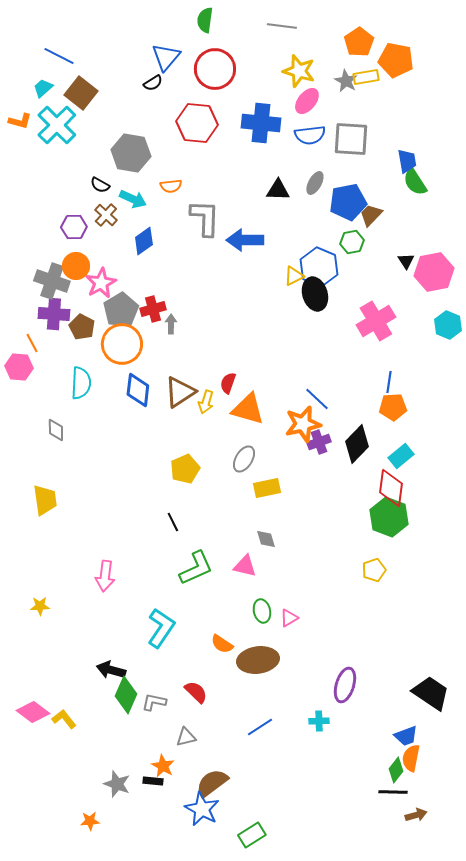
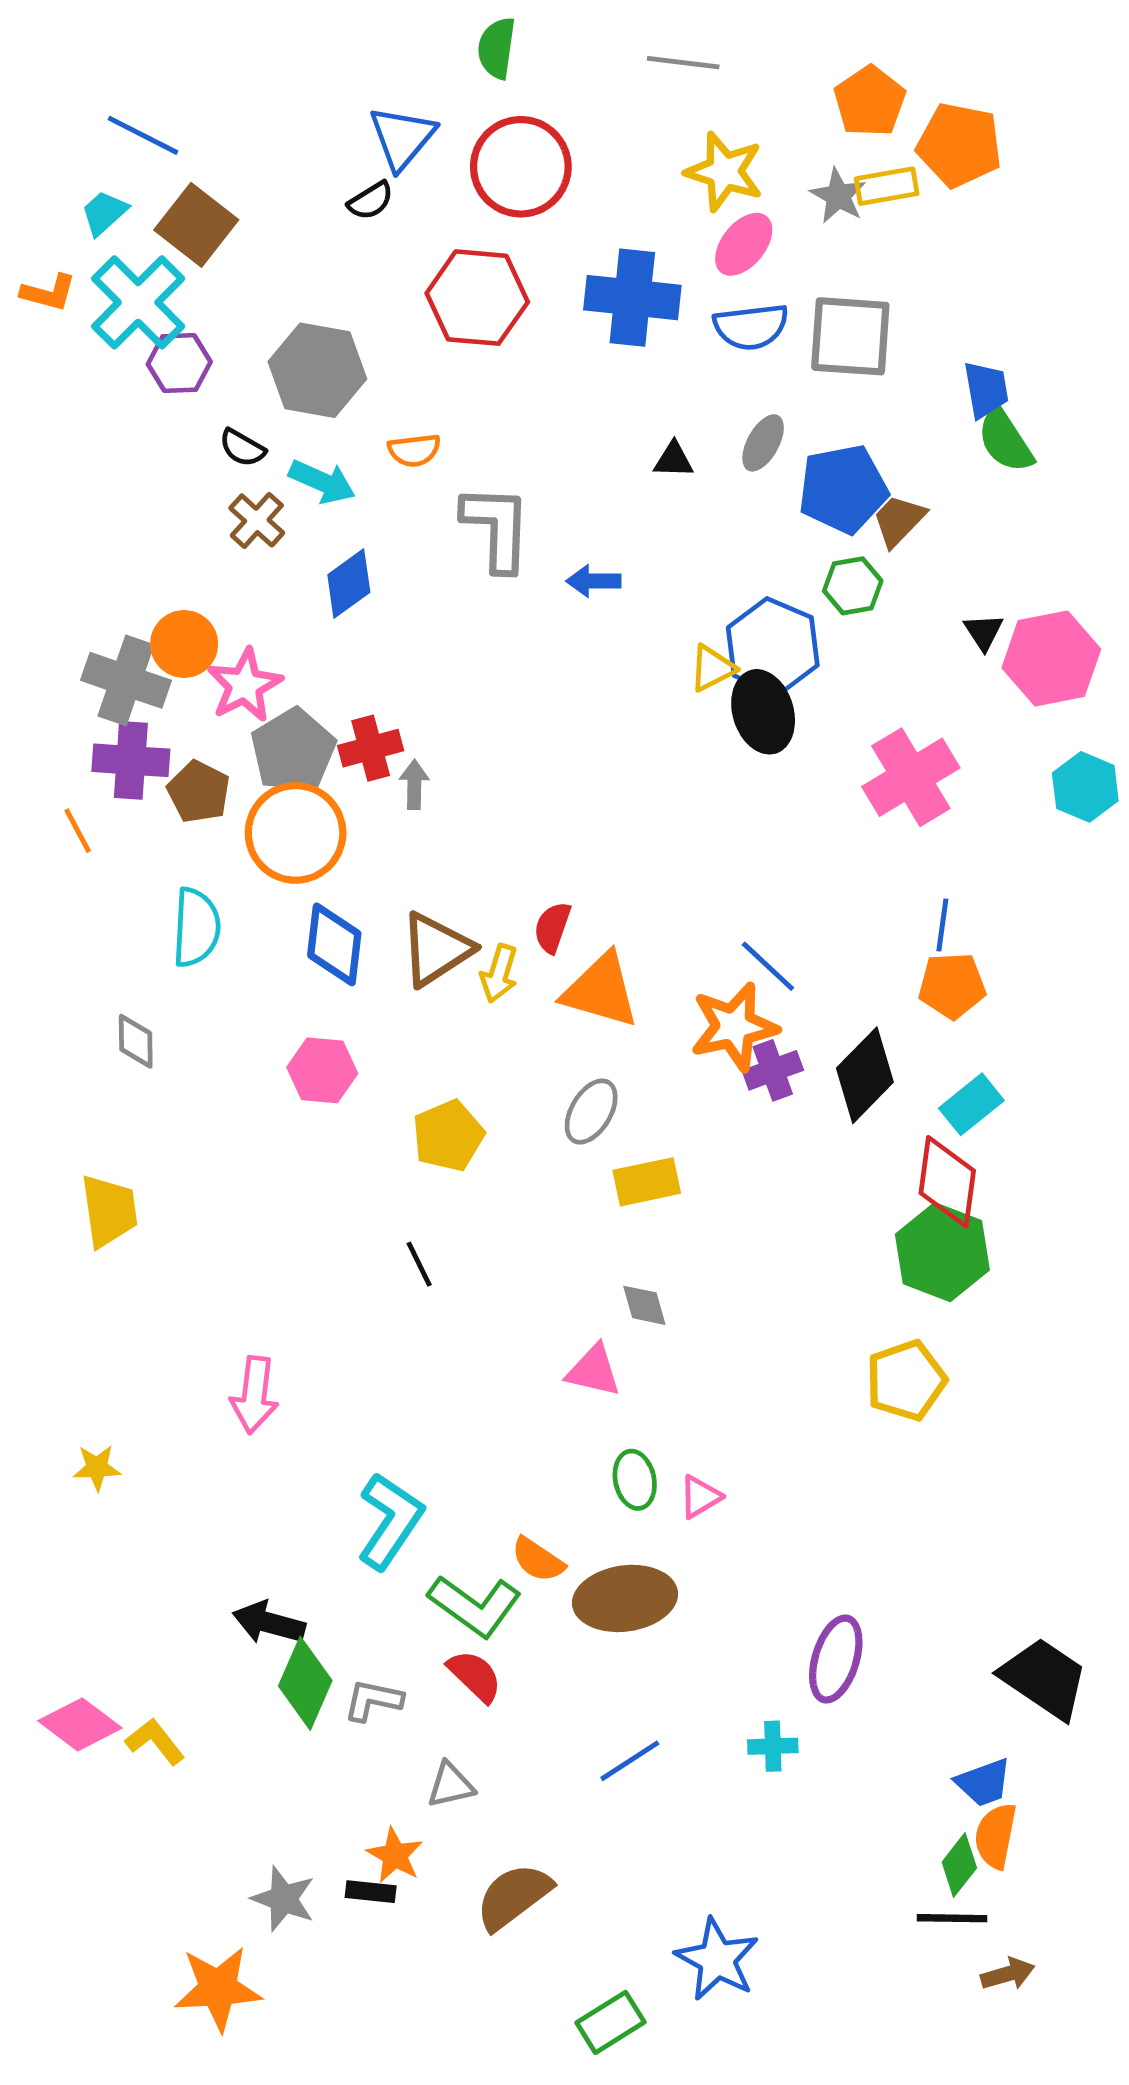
black triangle: (278, 190) -> (673, 460), size x0.7
purple hexagon: (74, 227) -> (179, 363), moved
blue arrow: (245, 240) -> (594, 581), size x0.6
pink hexagon: (19, 367) -> (322, 1070), moved
green L-shape: (196, 568) -> (475, 1606), moved, turned 60
yellow pentagon: (374, 570) -> (906, 1380), size x1.4
blue star: (202, 809) -> (717, 1959), moved
orange star: (90, 821) -> (218, 1988), size x1.8

